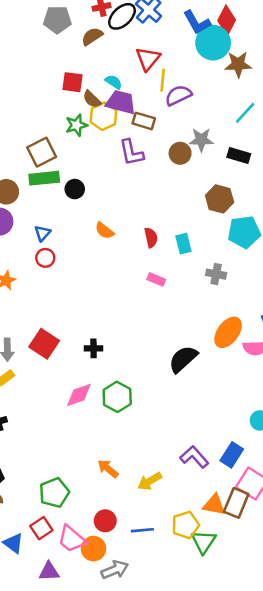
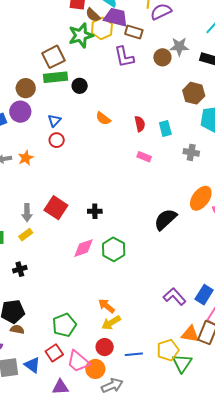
green star: (76, 125) -> (81, 35), size x1.4
yellow arrow: (150, 481) -> (111, 323), moved

